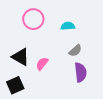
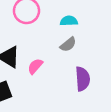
gray semicircle: (75, 51) -> (68, 44), moved

